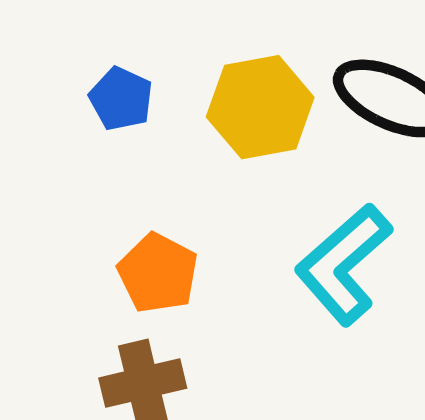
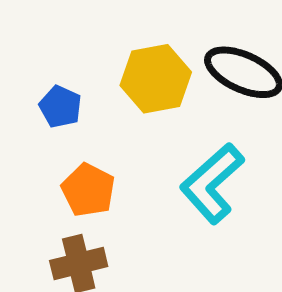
blue pentagon: (121, 99) -> (60, 107), moved

